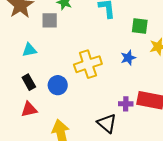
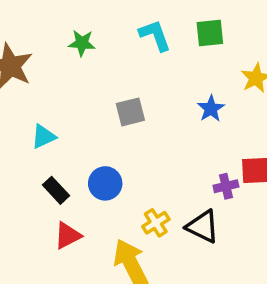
gray square: (50, 20) -> (130, 112), moved
green square: (140, 26) -> (210, 33), moved
yellow cross: (88, 64) -> (156, 223), moved, size x0.6

